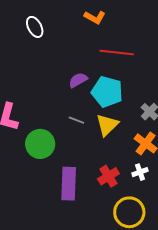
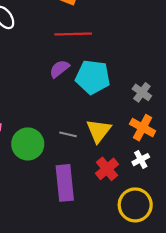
red line: (117, 52) -> (73, 34), moved
gray line: (76, 120) -> (68, 134), moved
yellow triangle: (107, 125) -> (99, 131), moved

